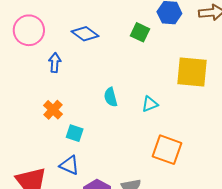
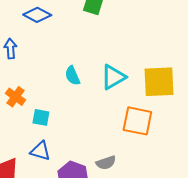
yellow square: (192, 72) -> (159, 82), moved
cyan triangle: (150, 104) -> (113, 77), size x1.5

